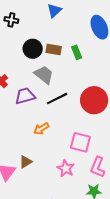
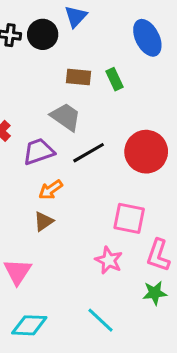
black circle: (33, 49) -> (43, 34), moved
orange arrow: (41, 129) -> (51, 190), moved
brown triangle: (26, 162) -> (44, 221), moved

